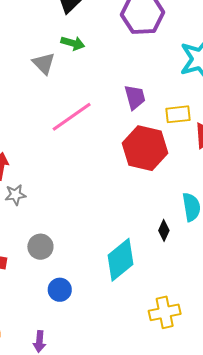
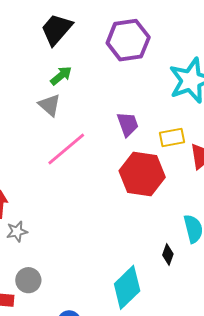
green arrow: (73, 43) -> (61, 76), turned -50
gray triangle: (44, 63) -> (50, 105), moved
gray circle: (40, 247) -> (28, 280), moved

